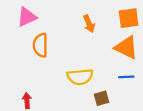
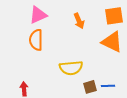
pink triangle: (27, 17) -> (38, 15), moved
blue line: (126, 77) -> (108, 86), moved

